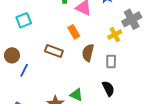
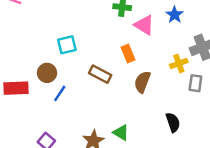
cyan square: (24, 20) -> (67, 45), moved
gray rectangle: (111, 62) -> (195, 83), moved
black semicircle: (108, 89) -> (173, 122), moved

